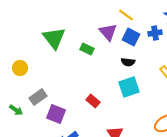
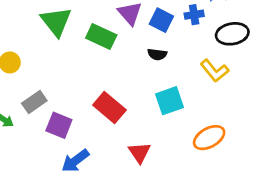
green rectangle: (87, 49) -> (101, 37), size x1.5
cyan square: (129, 87) -> (169, 101), moved
red rectangle: (93, 101) -> (109, 108), size x1.6

